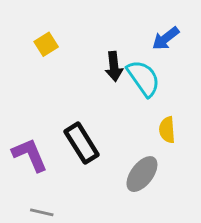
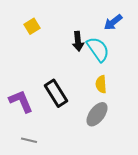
yellow semicircle: (167, 130) -> (101, 84), moved

